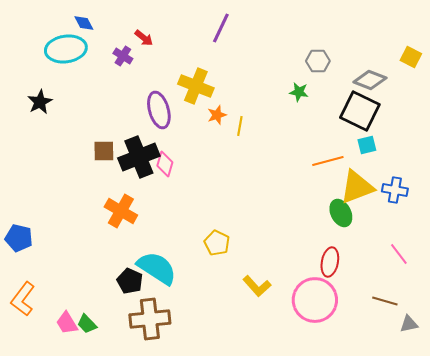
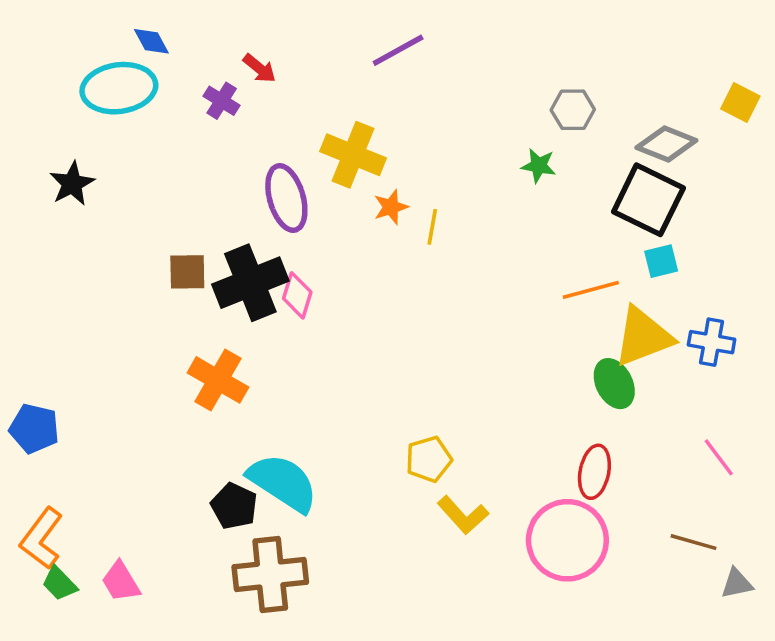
purple line: (221, 28) -> (398, 50), turned 36
yellow pentagon: (217, 243) -> (429, 459), moved, turned 30
green trapezoid: (87, 324) -> (59, 583), moved

